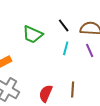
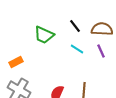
cyan line: (66, 48) -> (77, 49), turned -72

